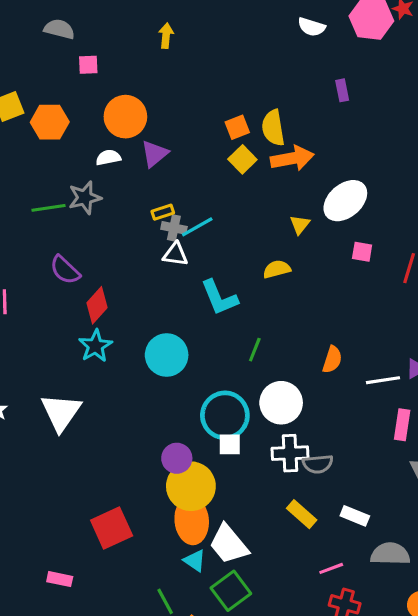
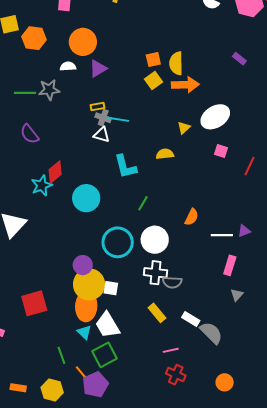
purple rectangle: (342, 90) -> (239, 59), moved, turned -48
cyan line: (197, 227) -> (118, 119), turned 30
red diamond: (97, 305) -> (55, 172), moved
white square: (230, 444) -> (111, 288), moved
gray semicircle: (390, 554) -> (211, 333), moved, turned 35

